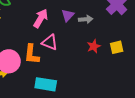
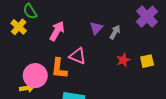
pink arrow: (41, 18) -> (57, 31), moved
gray arrow: (86, 19) -> (115, 32), turned -56

